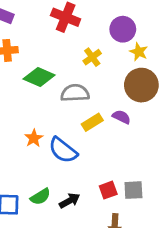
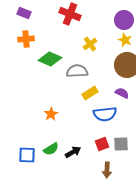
purple circle: (123, 29) -> (124, 20), moved
purple semicircle: (121, 117) -> (122, 93), moved
orange star: (34, 138) -> (51, 114), moved
blue semicircle: (63, 150) -> (105, 114), moved, turned -45

